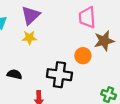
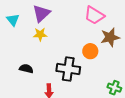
pink trapezoid: (87, 17) -> (94, 15), turned -55

